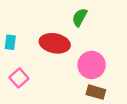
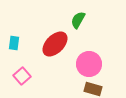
red ellipse: (55, 43) -> (55, 44), turned -56

